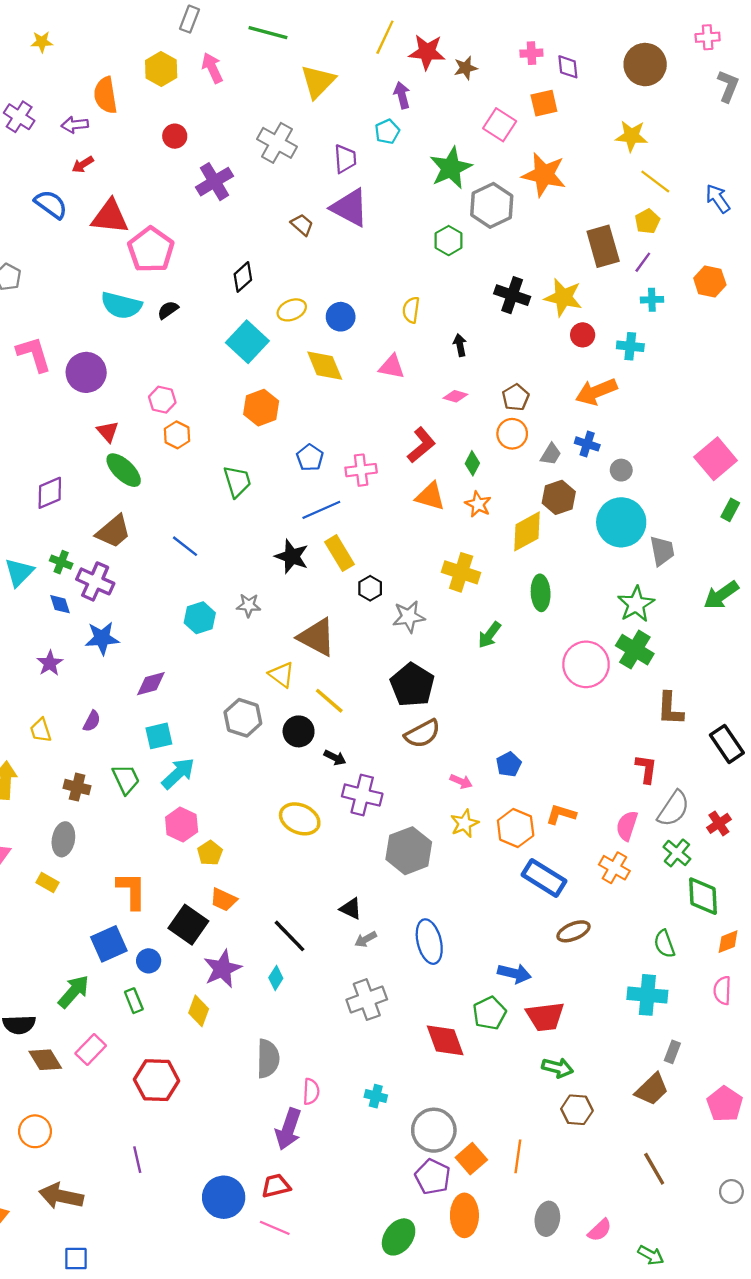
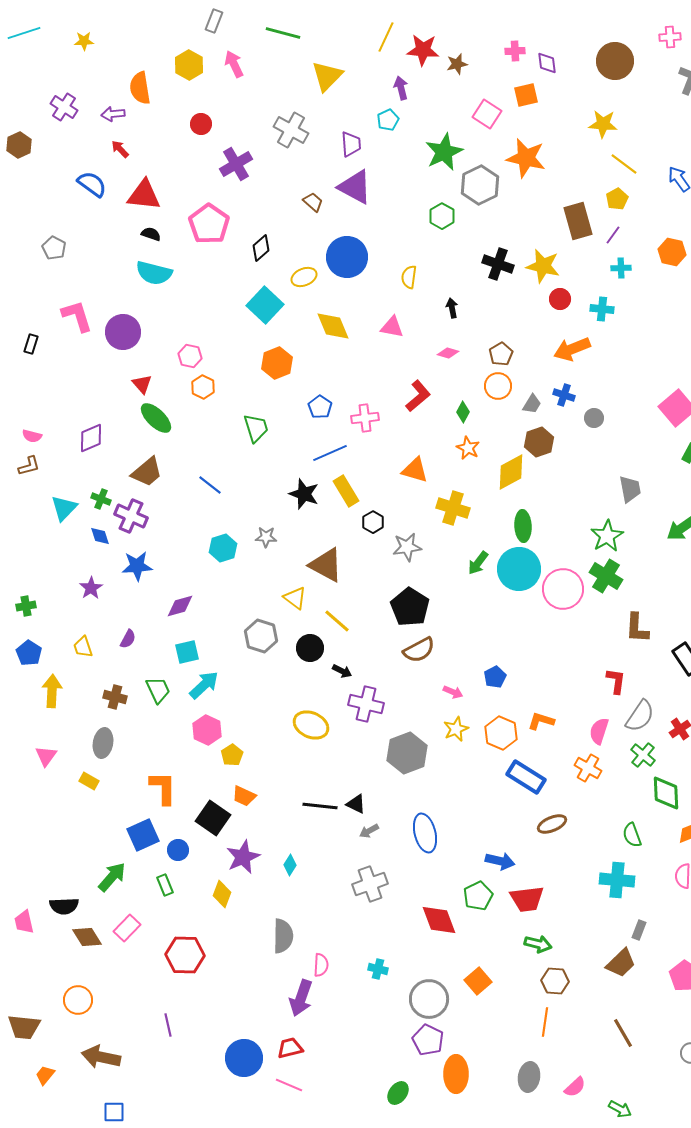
red arrow: (83, 164) -> (120, 149), turned 78
pink pentagon: (151, 250) -> (209, 224), moved
black semicircle: (168, 310) -> (151, 234), moved, turned 54
blue circle: (341, 317) -> (347, 257), moved, size x1.6
orange triangle: (430, 496) -> (415, 470), moved
cyan circle: (621, 522) -> (519, 569), moved
black line: (289, 936) -> (320, 806), moved, turned -40
orange line: (518, 1156) -> (545, 1022), moved
orange square: (471, 1159) -> (478, 981), moved
green ellipse: (399, 1237) -> (398, 1093), size x0.7

